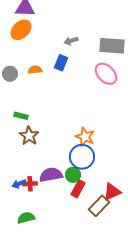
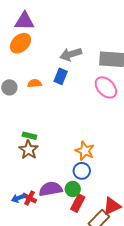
gray arrow: (71, 41) -> (71, 54), size x1.5
green rectangle: (21, 116) -> (29, 136), moved
blue circle: (82, 157) -> (82, 171), size x0.7
red cross: (30, 184) -> (29, 198), turned 32

